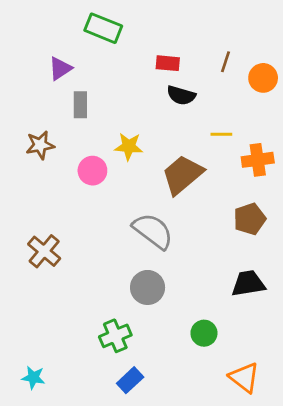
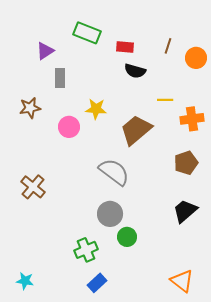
green rectangle: (103, 28) -> (87, 33), moved
black trapezoid: (248, 283) -> (185, 211), turned -32
green circle: (204, 333) -> (127, 237), moved

